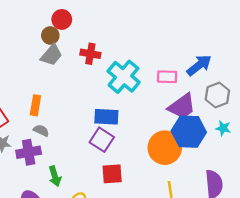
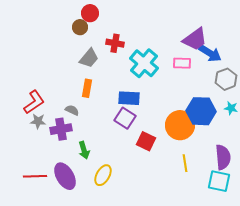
gray trapezoid: (51, 55) -> (89, 58), moved
blue arrow: (199, 65) -> (210, 53), turned 70
orange rectangle: (35, 105) -> (87, 88), moved
purple trapezoid: (182, 106) -> (195, 39), moved
red square: (112, 174) -> (146, 141), moved, turned 30

